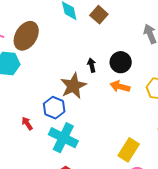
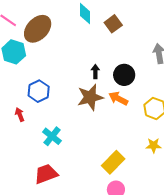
brown star: (73, 86) -> (90, 97), moved
blue hexagon: (54, 108) -> (39, 91), moved
cyan cross: (63, 138) -> (52, 136), size x0.7

